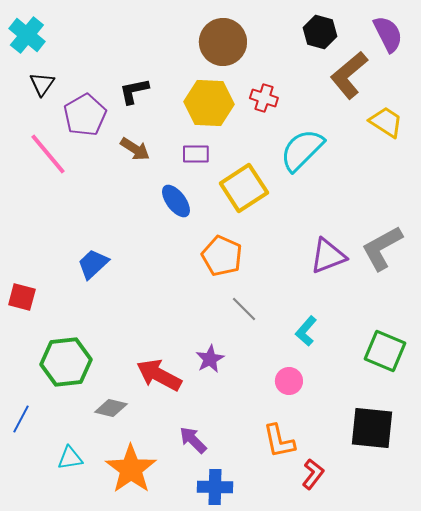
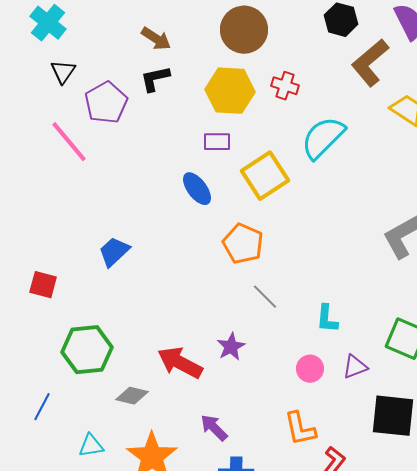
brown arrow: (135, 149) -> (156, 39), moved
purple triangle: (328, 256) -> (355, 367), moved, size x0.7
cyan L-shape: (306, 331) -> (327, 319), turned -36

